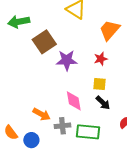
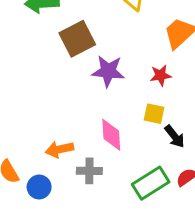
black arrow: (103, 103) -> (175, 136), moved
orange arrow: (42, 114) -> (59, 149), turned 132
green rectangle: (88, 132) -> (151, 183), moved, turned -45

